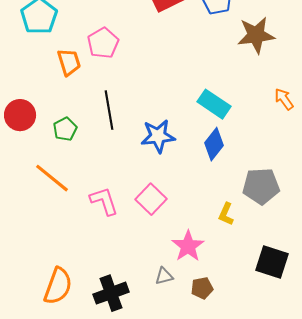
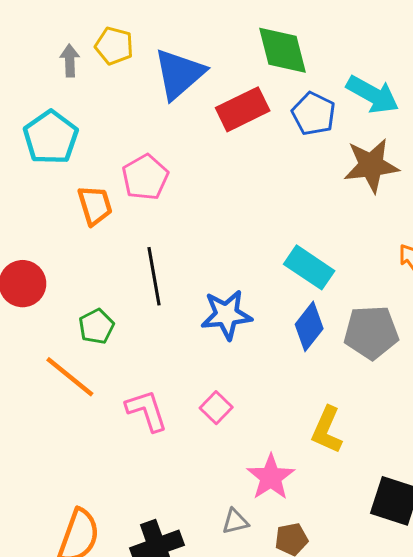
green pentagon: (65, 129) -> (96, 326), moved
gray pentagon: (261, 186) -> (371, 332), moved
pink square: (151, 199) -> (216, 408), size x0.7
yellow L-shape: (226, 214) -> (327, 430), size x1.4

